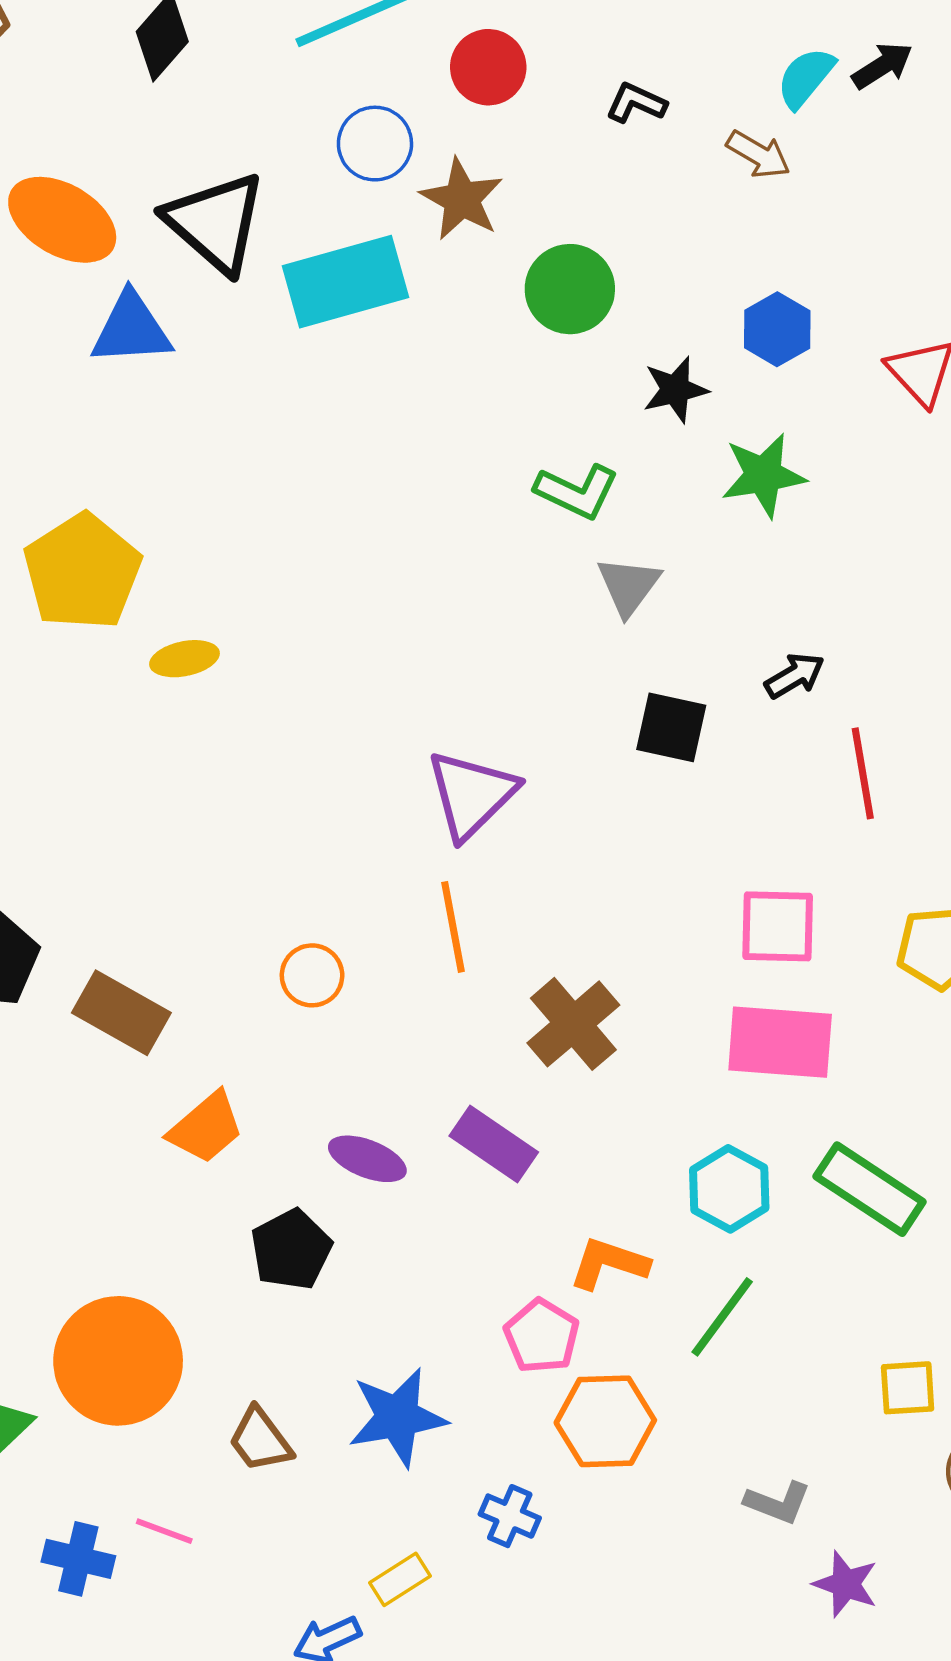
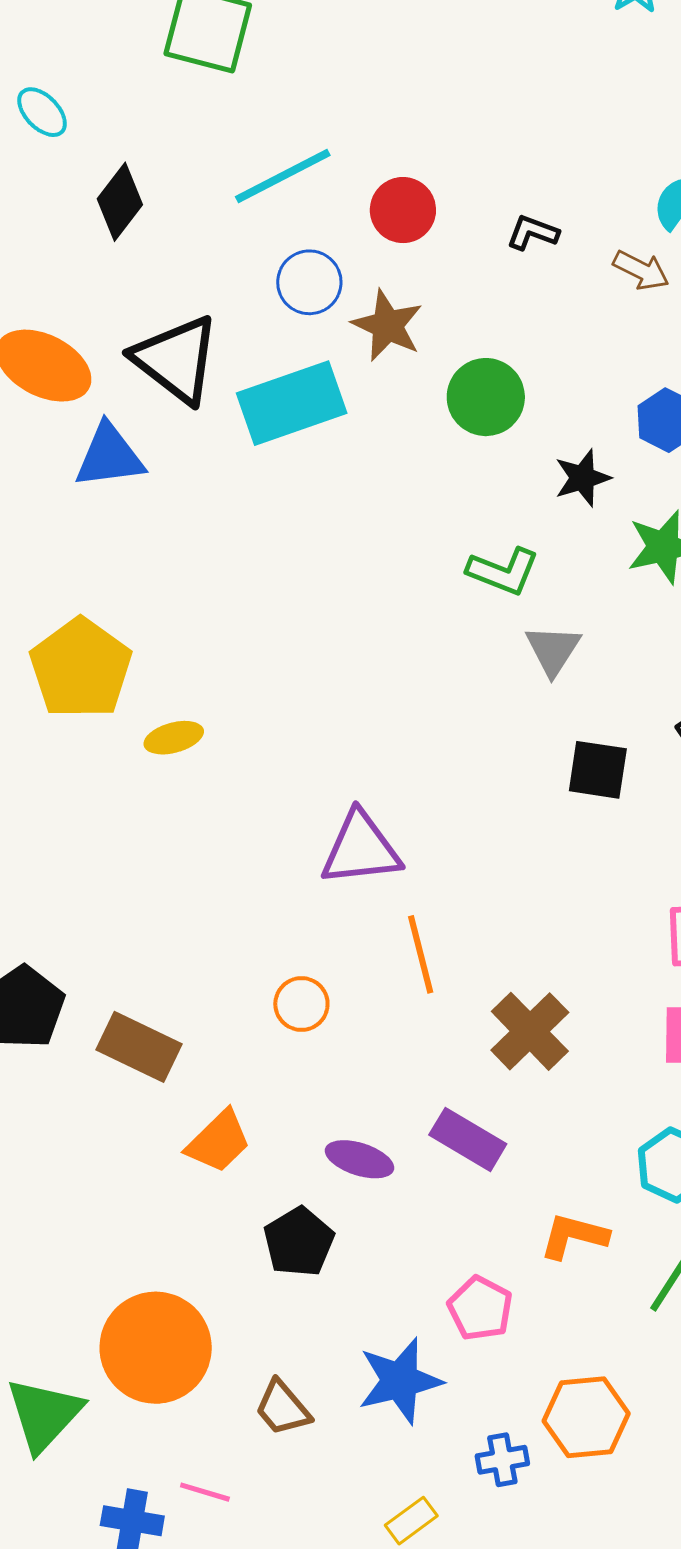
purple triangle: (471, 794) -> (361, 849), moved, turned 42
pink pentagon: (542, 1336) -> (480, 1308), moved
orange hexagon: (605, 1421) -> (586, 1417), moved
blue cross: (510, 1516) -> (502, 1460), turned -30

